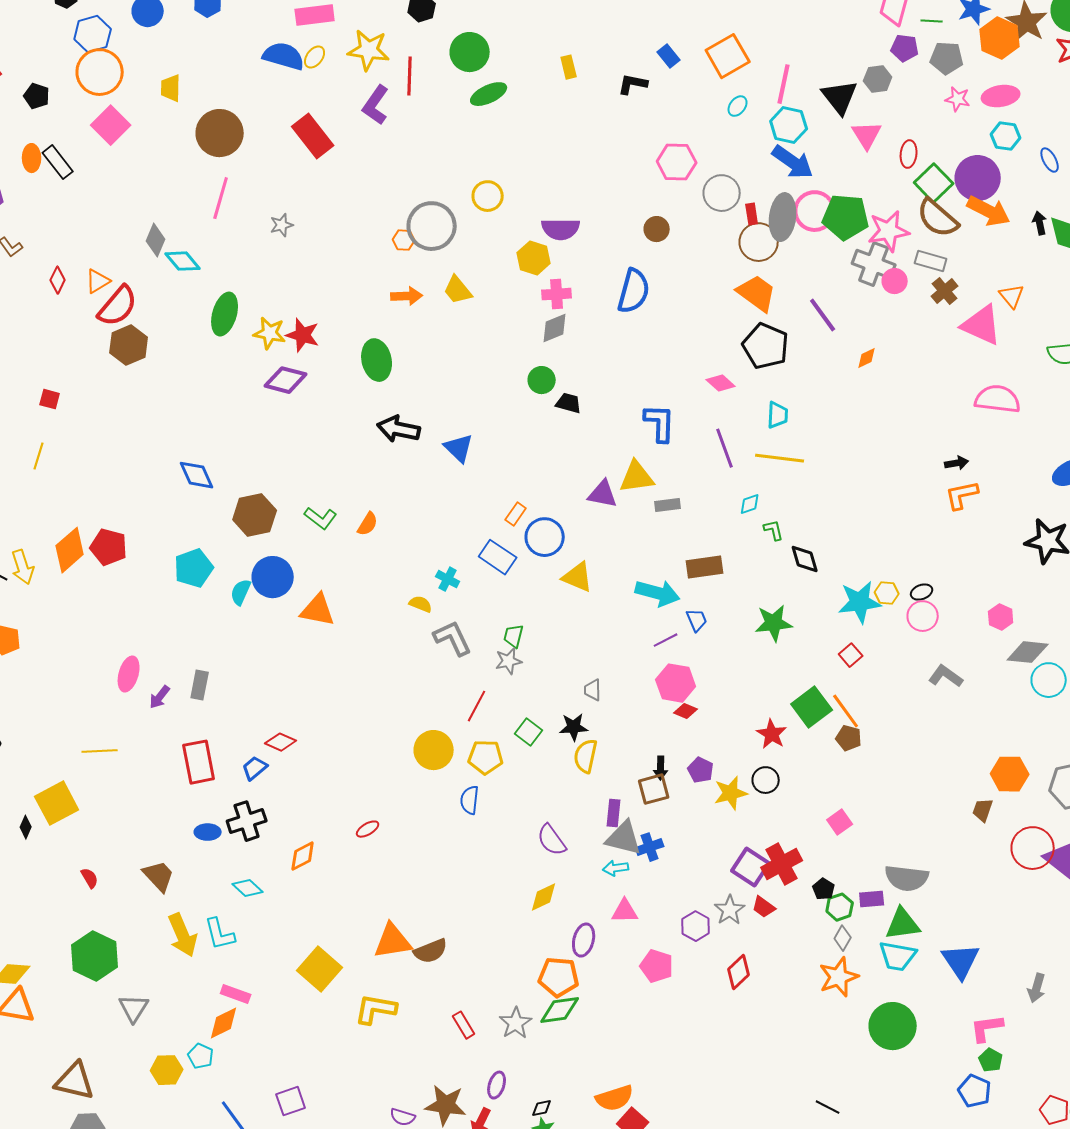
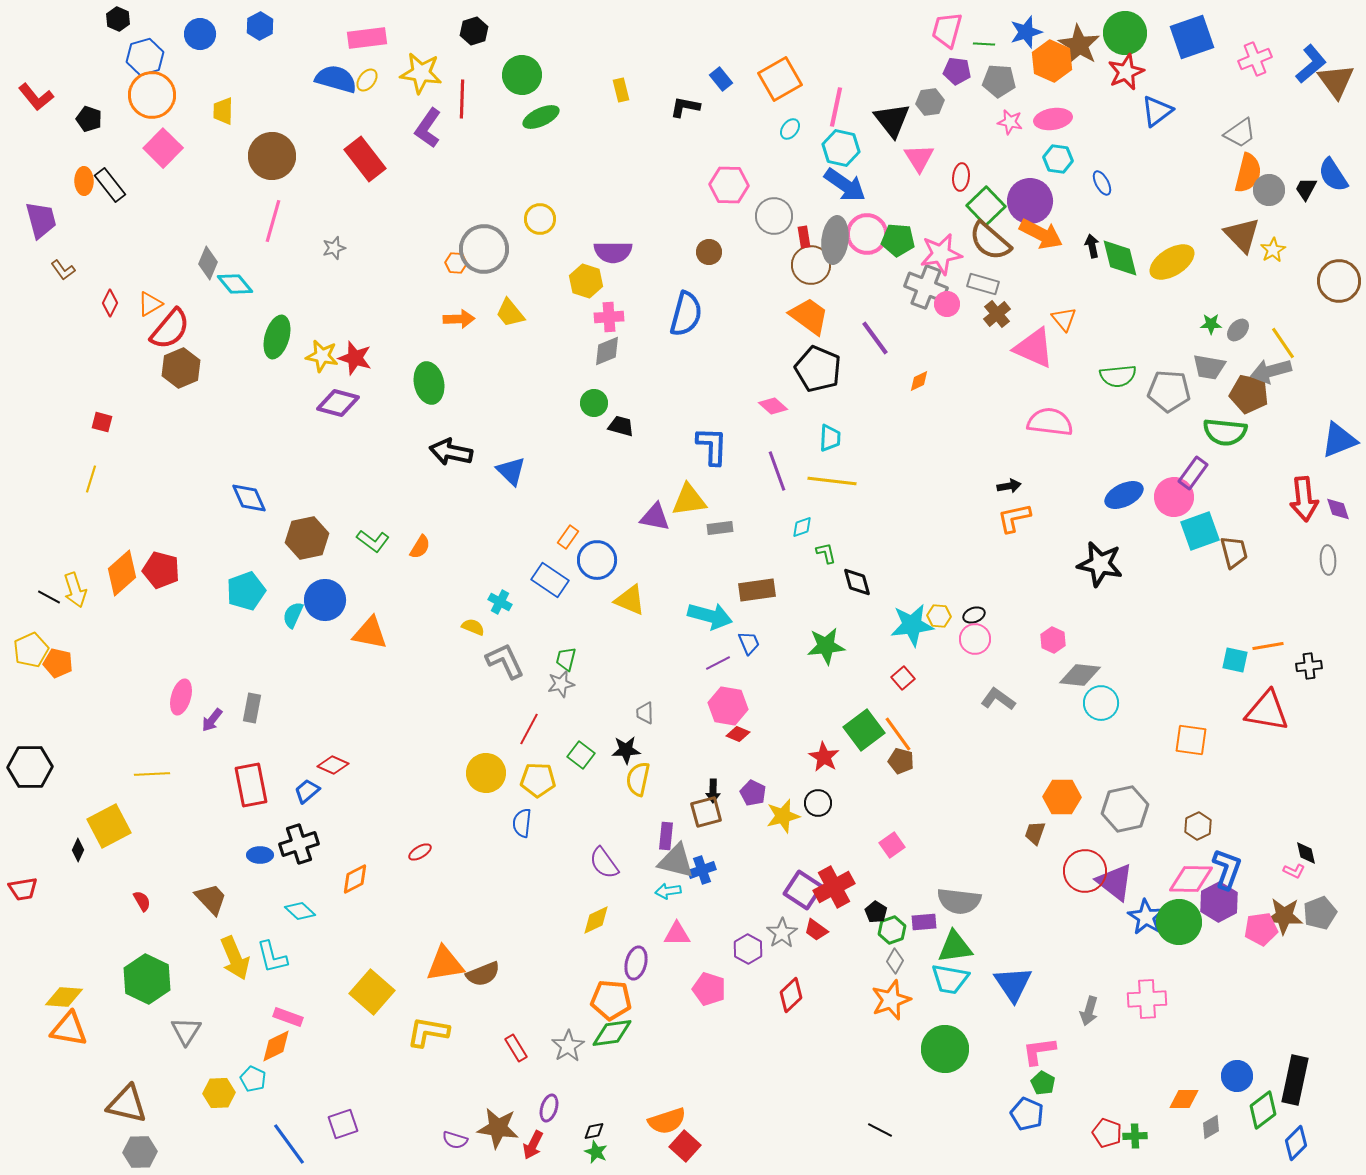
green pentagon: (846, 217) -> (898, 240), size x0.7

